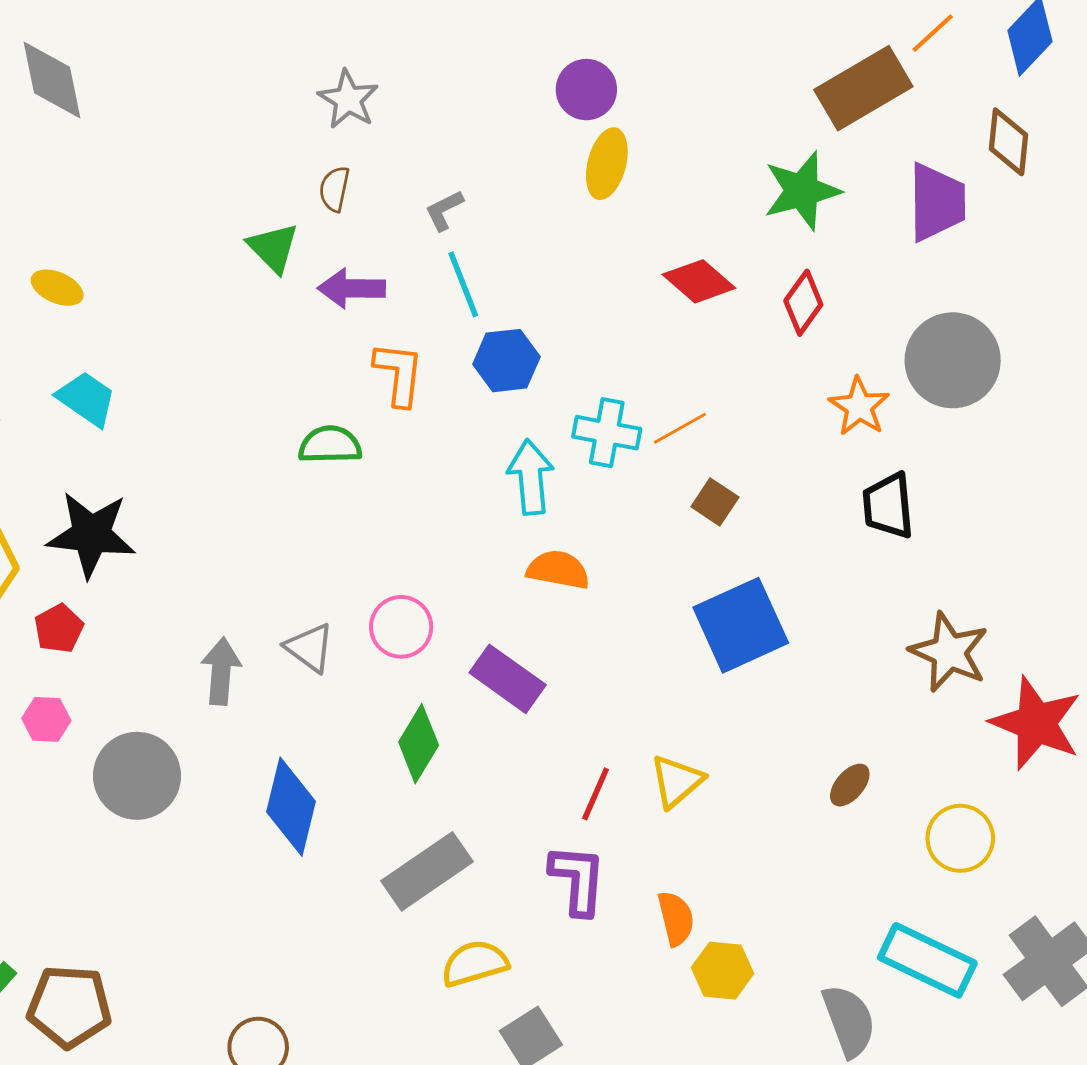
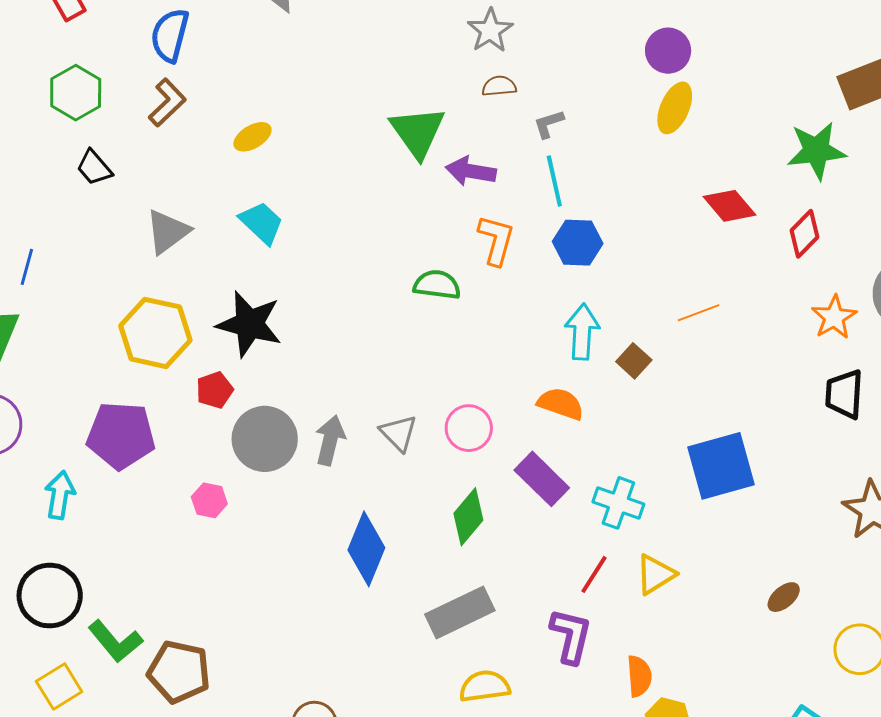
brown semicircle: (334, 189) -> (499, 86), moved, turned 64
green triangle: (273, 248) -> (417, 132), size x1.4
yellow ellipse: (57, 288) -> (252, 137), turned -63
cyan cross: (607, 433) -> (618, 503), moved
brown square: (715, 502) -> (634, 361), moved
orange semicircle: (558, 570) -> (561, 404), moved
pink hexagon: (46, 719) -> (209, 500), moved
gray circle: (137, 776) -> (265, 439), moved

